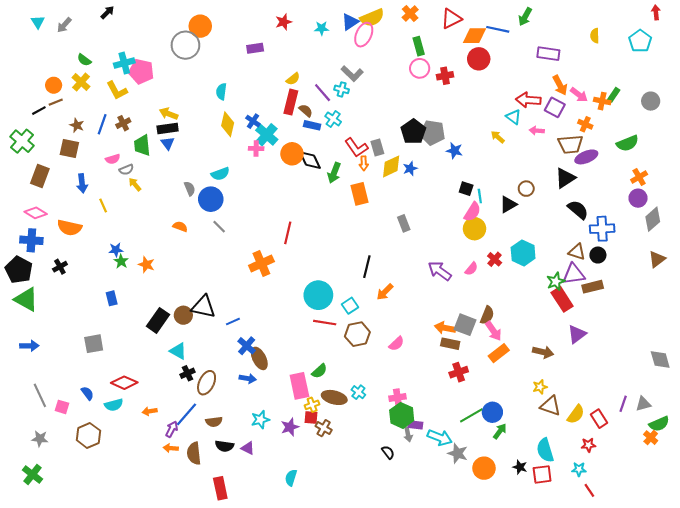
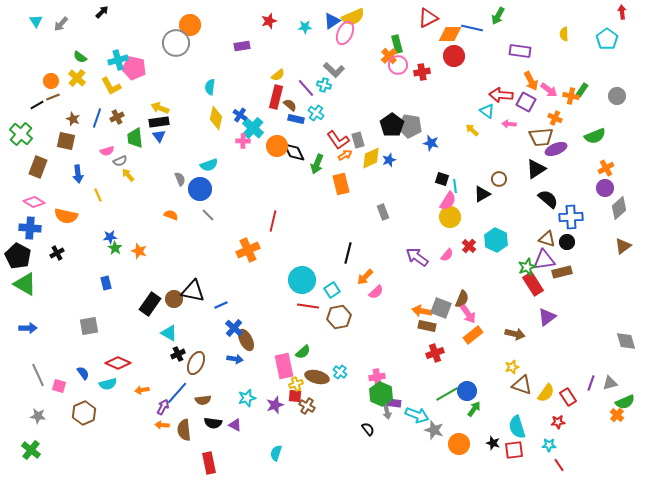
orange cross: (410, 13) -> (389, 56), moved
orange arrow: (364, 163) -> (345, 155), turned -120
pink semicircle: (396, 344) -> (376, 292), moved

